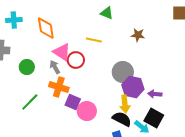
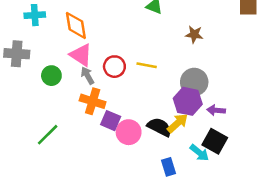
yellow line: (94, 40) -> (147, 65), moved
pink triangle: (62, 52) -> (81, 55), moved
gray circle: (123, 72) -> (194, 82), moved
green line: (30, 102) -> (48, 135), moved
yellow arrow: (125, 104) -> (177, 123), turned -126
black semicircle: (122, 119) -> (159, 127), moved

